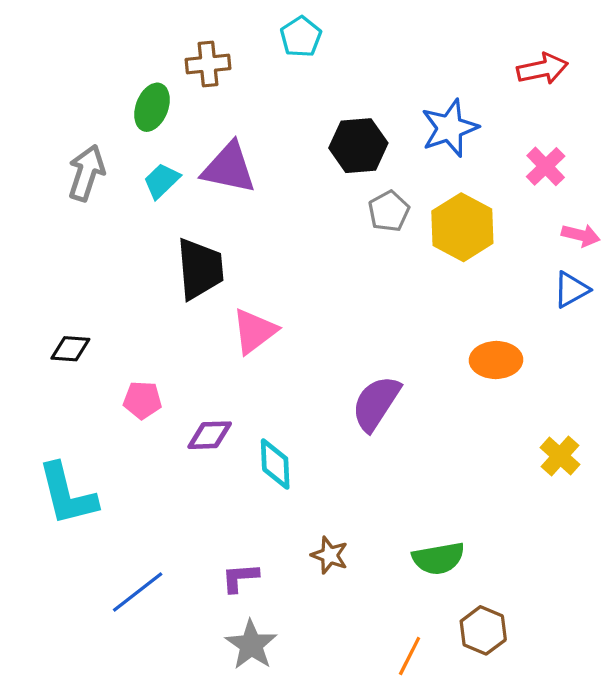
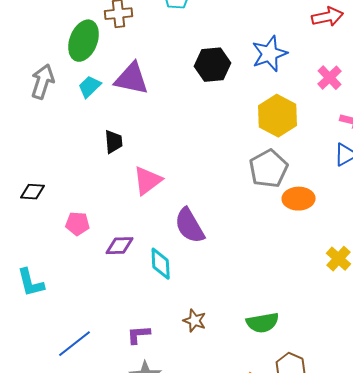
green ellipse: (152, 107) -> (84, 41), size x1.4
gray pentagon: (389, 211) -> (269, 169), moved, size x1.5
black trapezoid: (200, 269) -> (114, 142), size x0.6
purple semicircle: (376, 403) -> (190, 226), moved, turned -63
cyan L-shape: (67, 494) -> (31, 283), size x0.7

